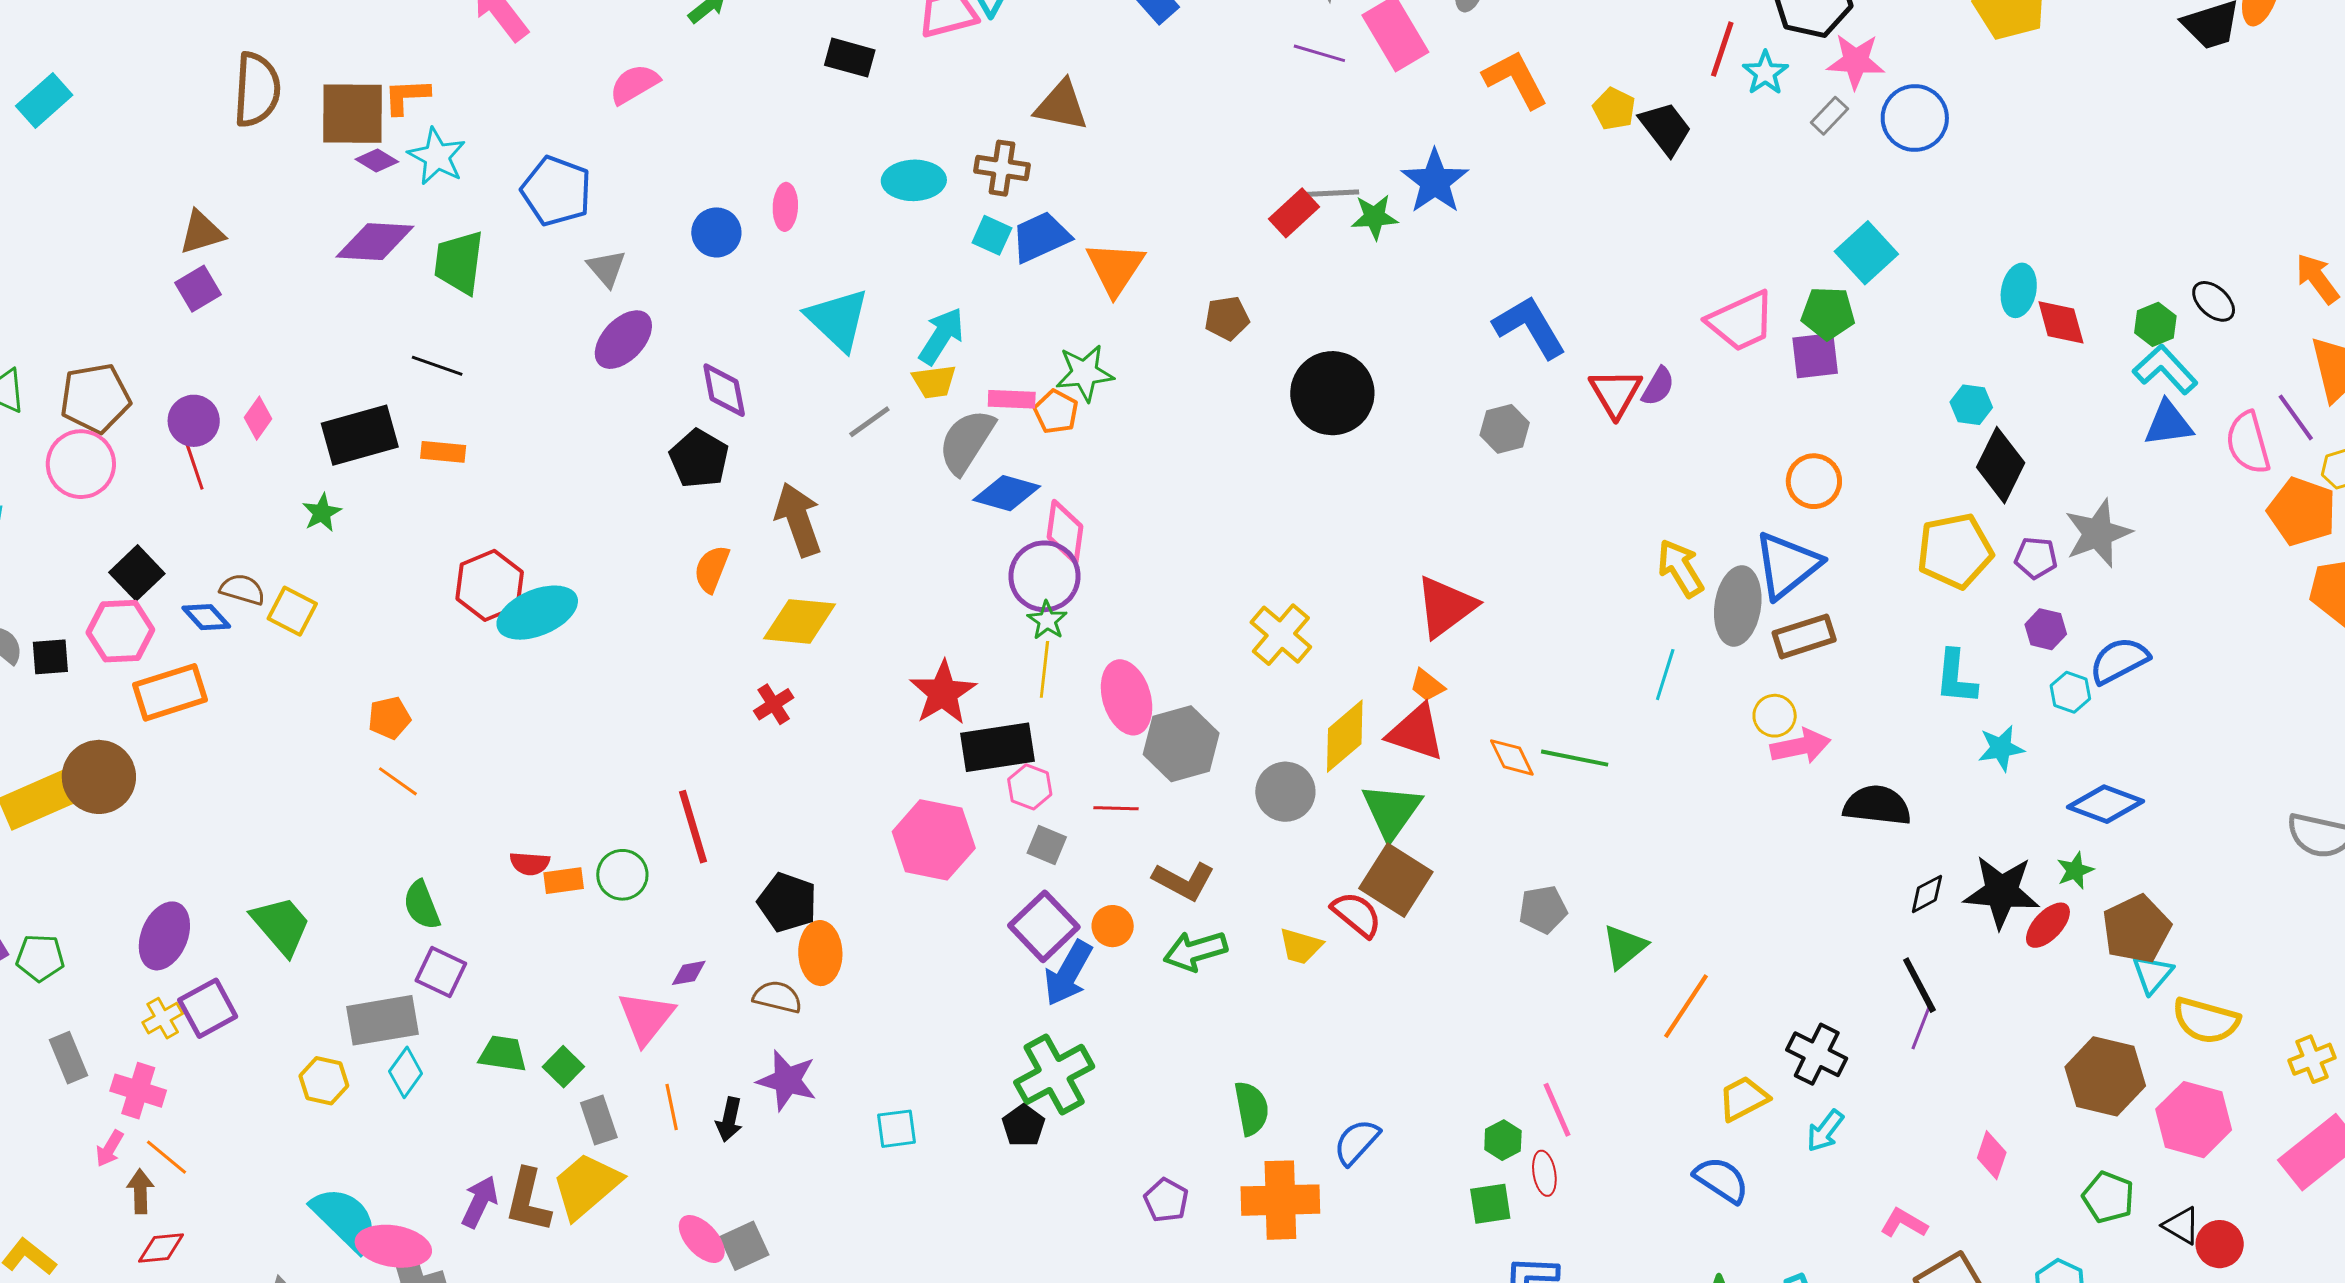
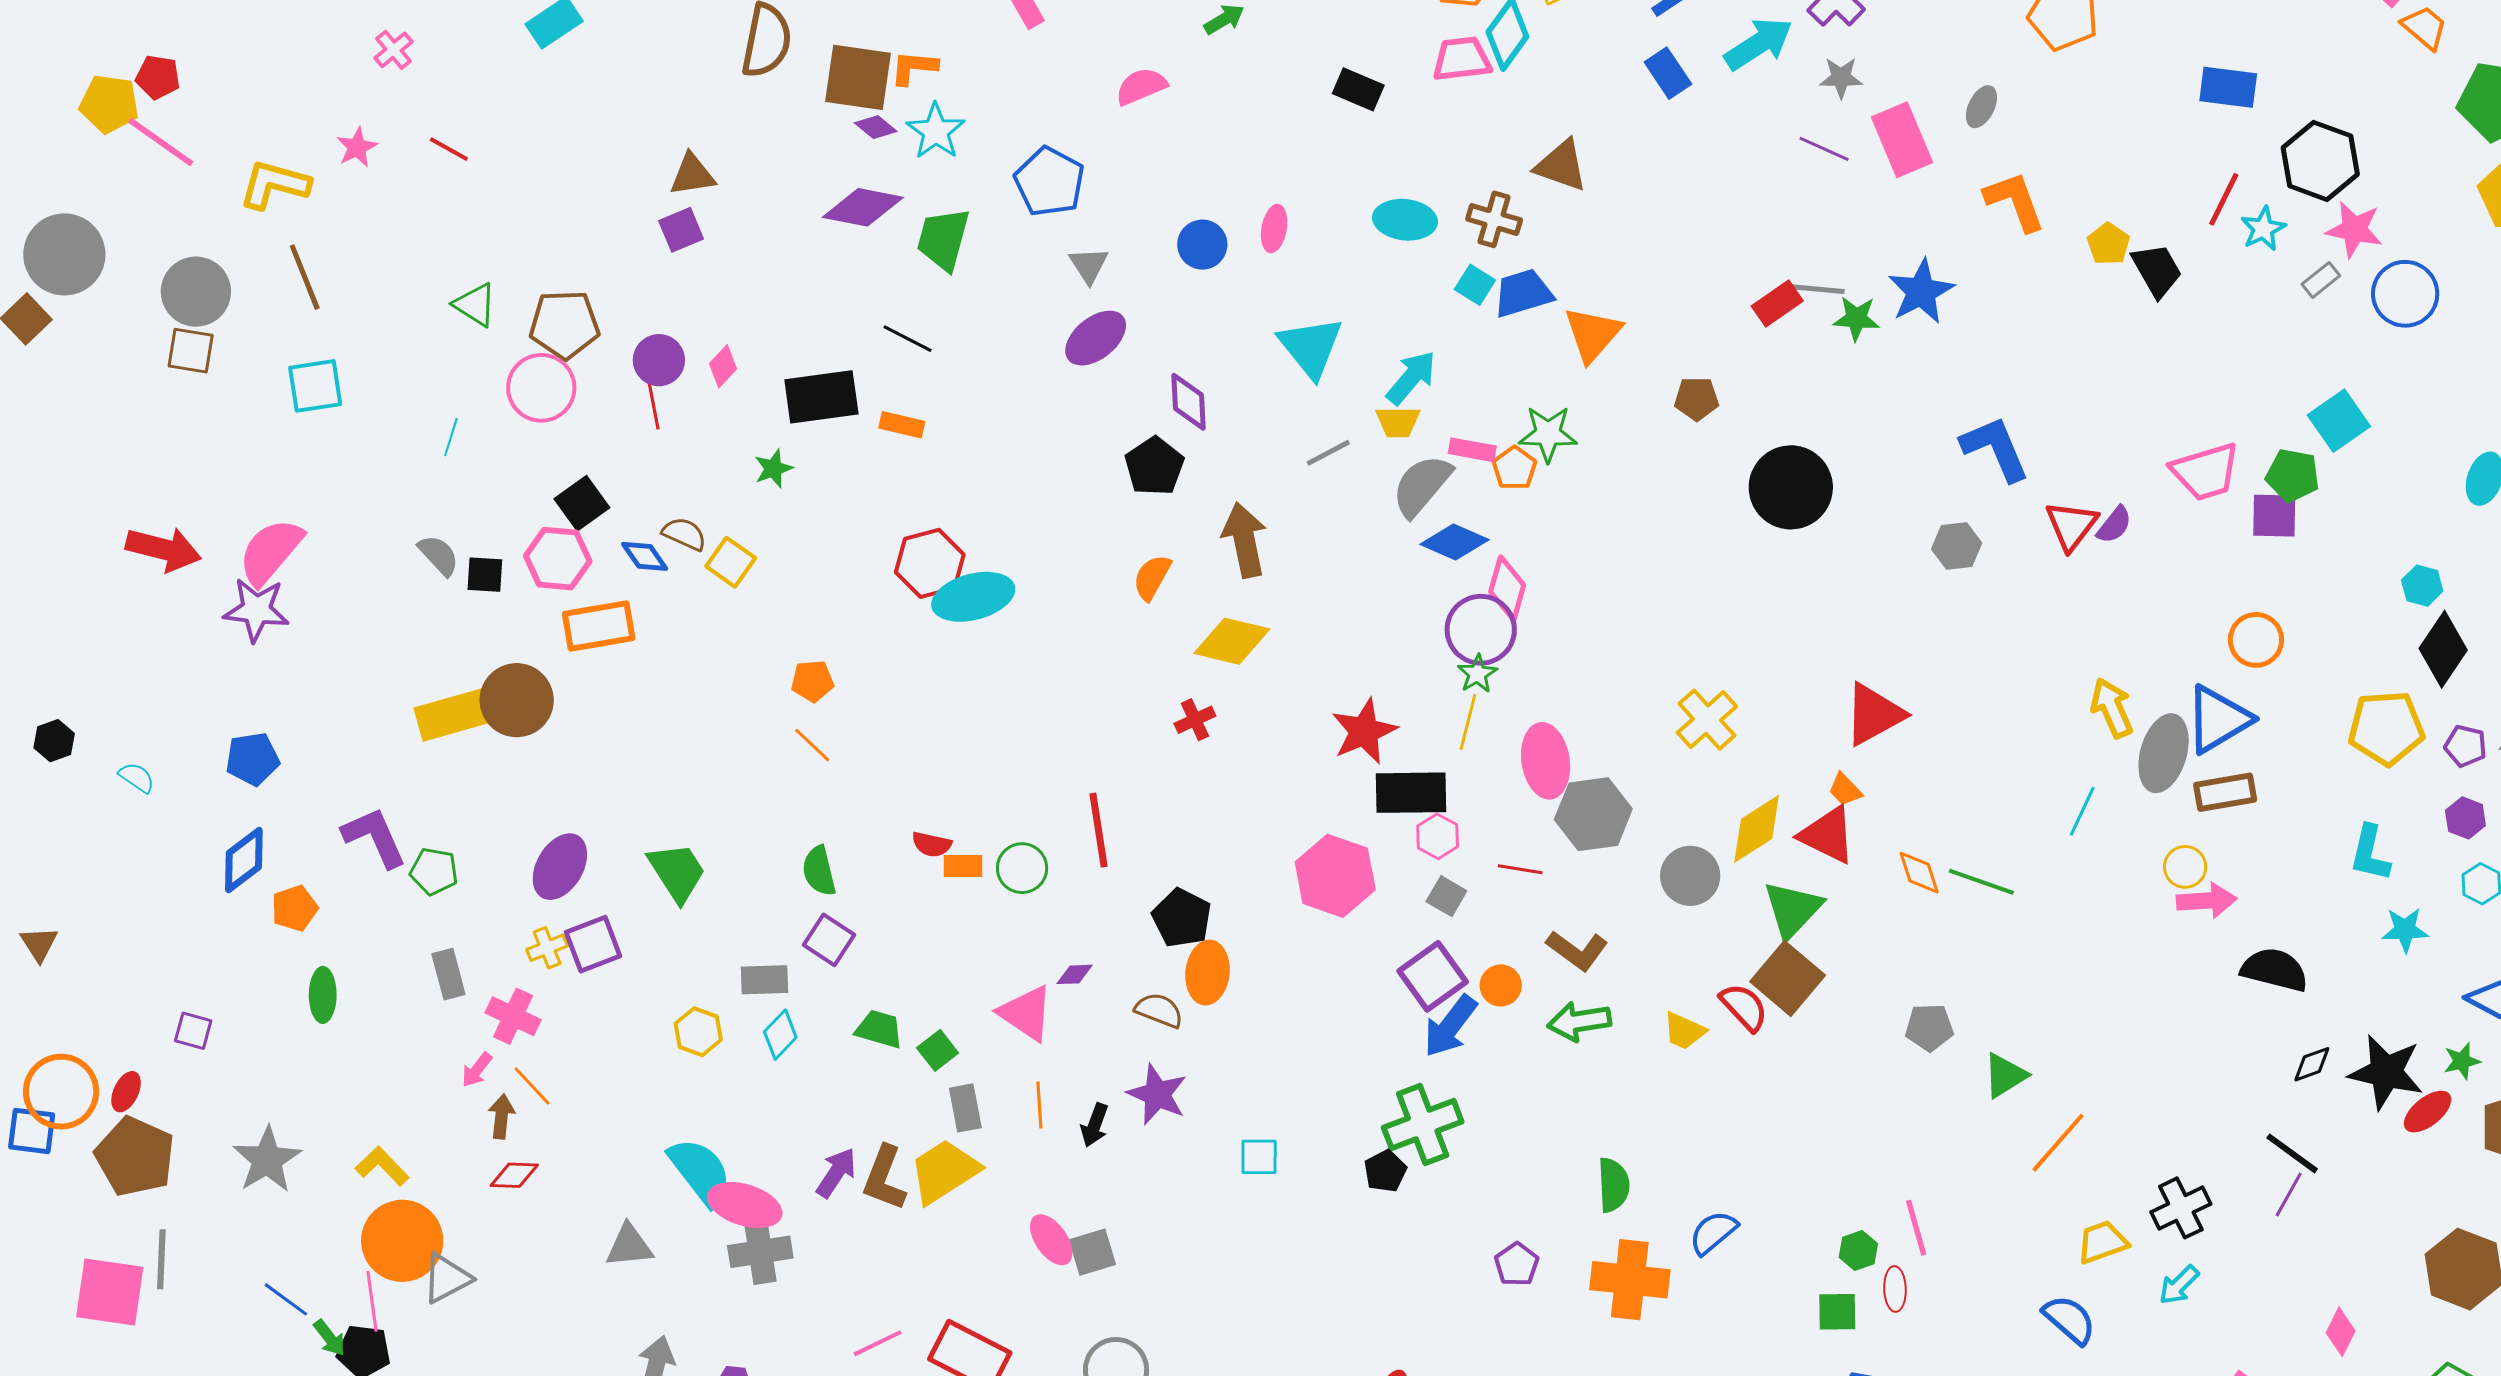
black line: (1919, 985) -> (2292, 1153), turned -34
pink triangle: (646, 1018) -> (1026, 1013), turned -42
gray rectangle: (382, 1020) -> (765, 980), size x0.7
black cross: (1817, 1054) -> (2181, 1208), turned 30

